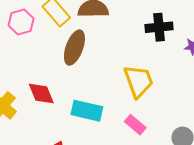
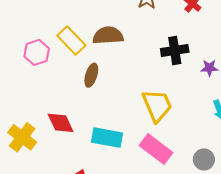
brown ellipse: (74, 48) -> (91, 75), size x0.7
pink rectangle: (135, 125) -> (156, 149), size x1.5

